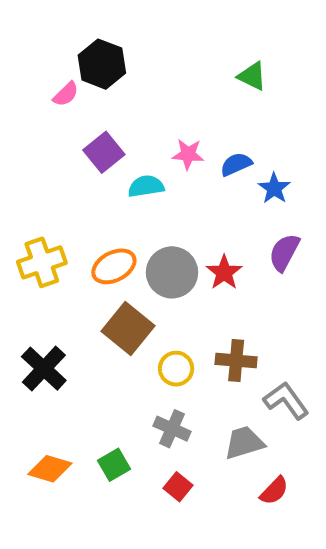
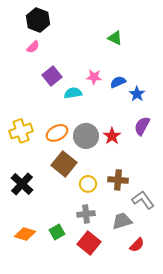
black hexagon: (102, 64) -> (38, 20), moved
green triangle: (252, 76) -> (115, 38), moved
gray cross: (172, 429) -> (86, 214), turned -30
red square: (178, 487) -> (89, 243), size x1.6

